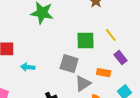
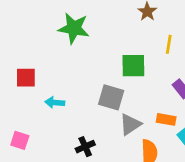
yellow line: (111, 35) -> (169, 44), moved, turned 48
orange rectangle: (104, 73) -> (166, 119), moved

